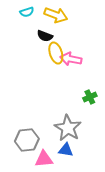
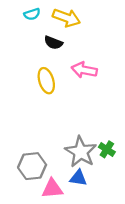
yellow ellipse: (56, 53) -> (46, 81), moved
green cross: (90, 97) -> (107, 149), moved, turned -32

